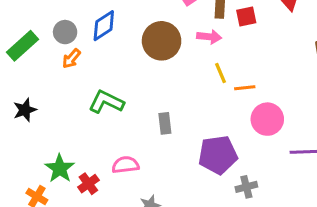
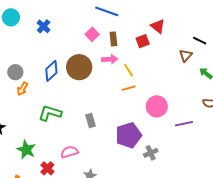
red square: (246, 16) -> (143, 41), moved
blue diamond: (104, 26) -> (51, 71), moved
yellow line: (220, 73) -> (128, 70), moved
orange line: (245, 88) -> (129, 88), moved
green star: (60, 168) -> (26, 150), moved

